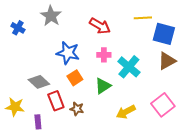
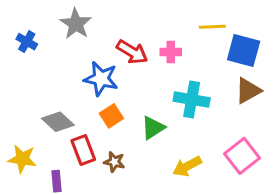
red arrow: (100, 26) -> (132, 52), moved
pink cross: (104, 55) -> (171, 52), moved
cyan cross: (129, 67) -> (192, 99), turned -30

